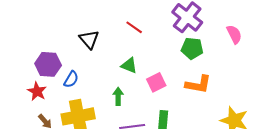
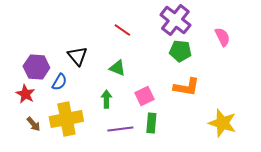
black triangle: (89, 39) -> (77, 56), moved
pink square: (156, 82) -> (144, 96), moved

